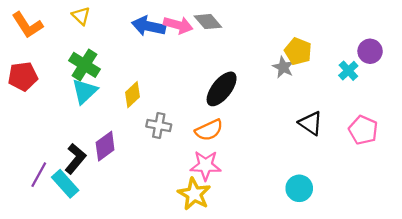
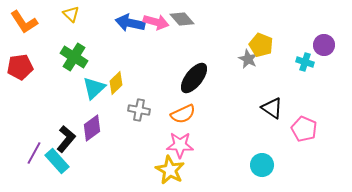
cyan cross: (348, 71) -> (305, 62), turned -30
cyan triangle: (85, 91) -> (94, 88), moved
pink pentagon: (363, 130) -> (304, 129), moved

